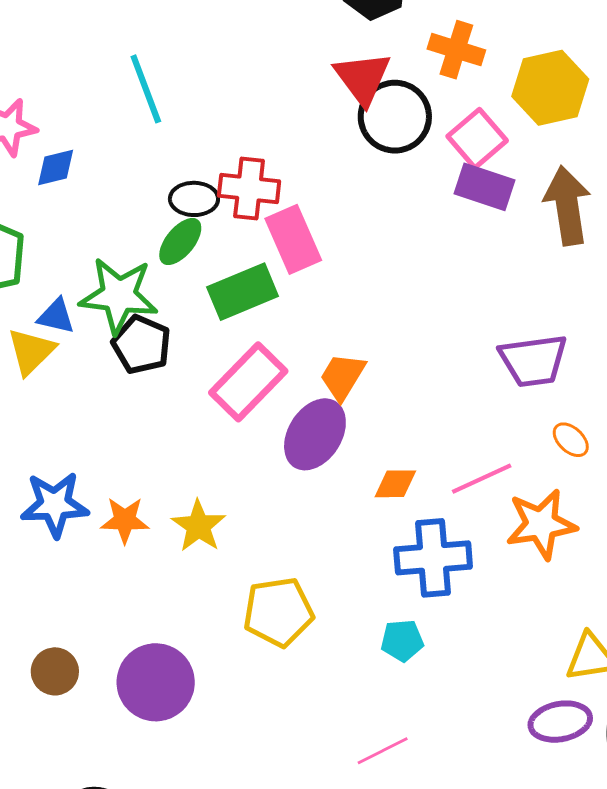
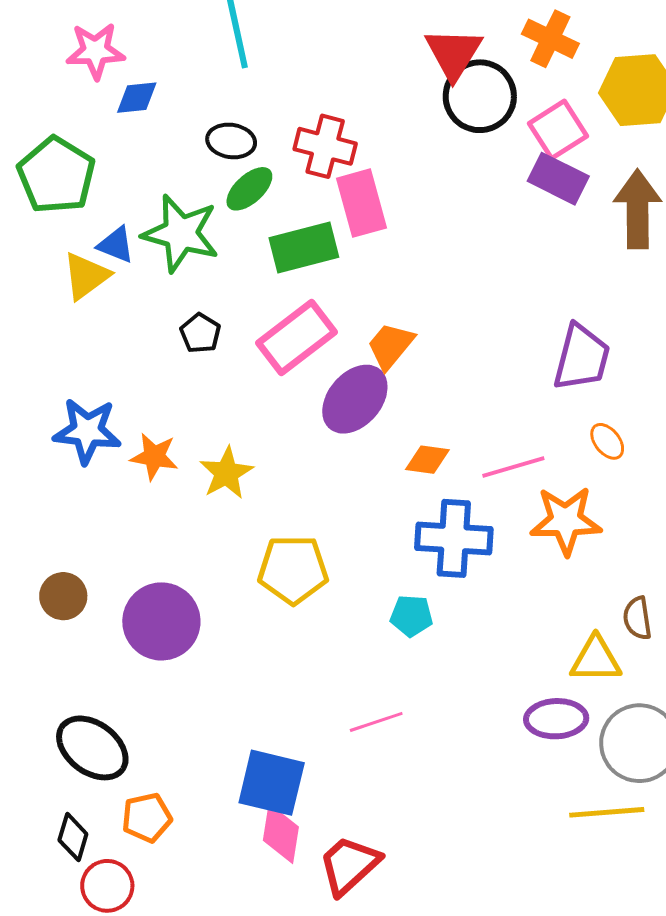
black ellipse: (194, 199) -> (231, 141), moved
black pentagon: (141, 345) -> (200, 333), moved, size x0.7
purple trapezoid: (533, 360) -> (582, 358), turned -76

